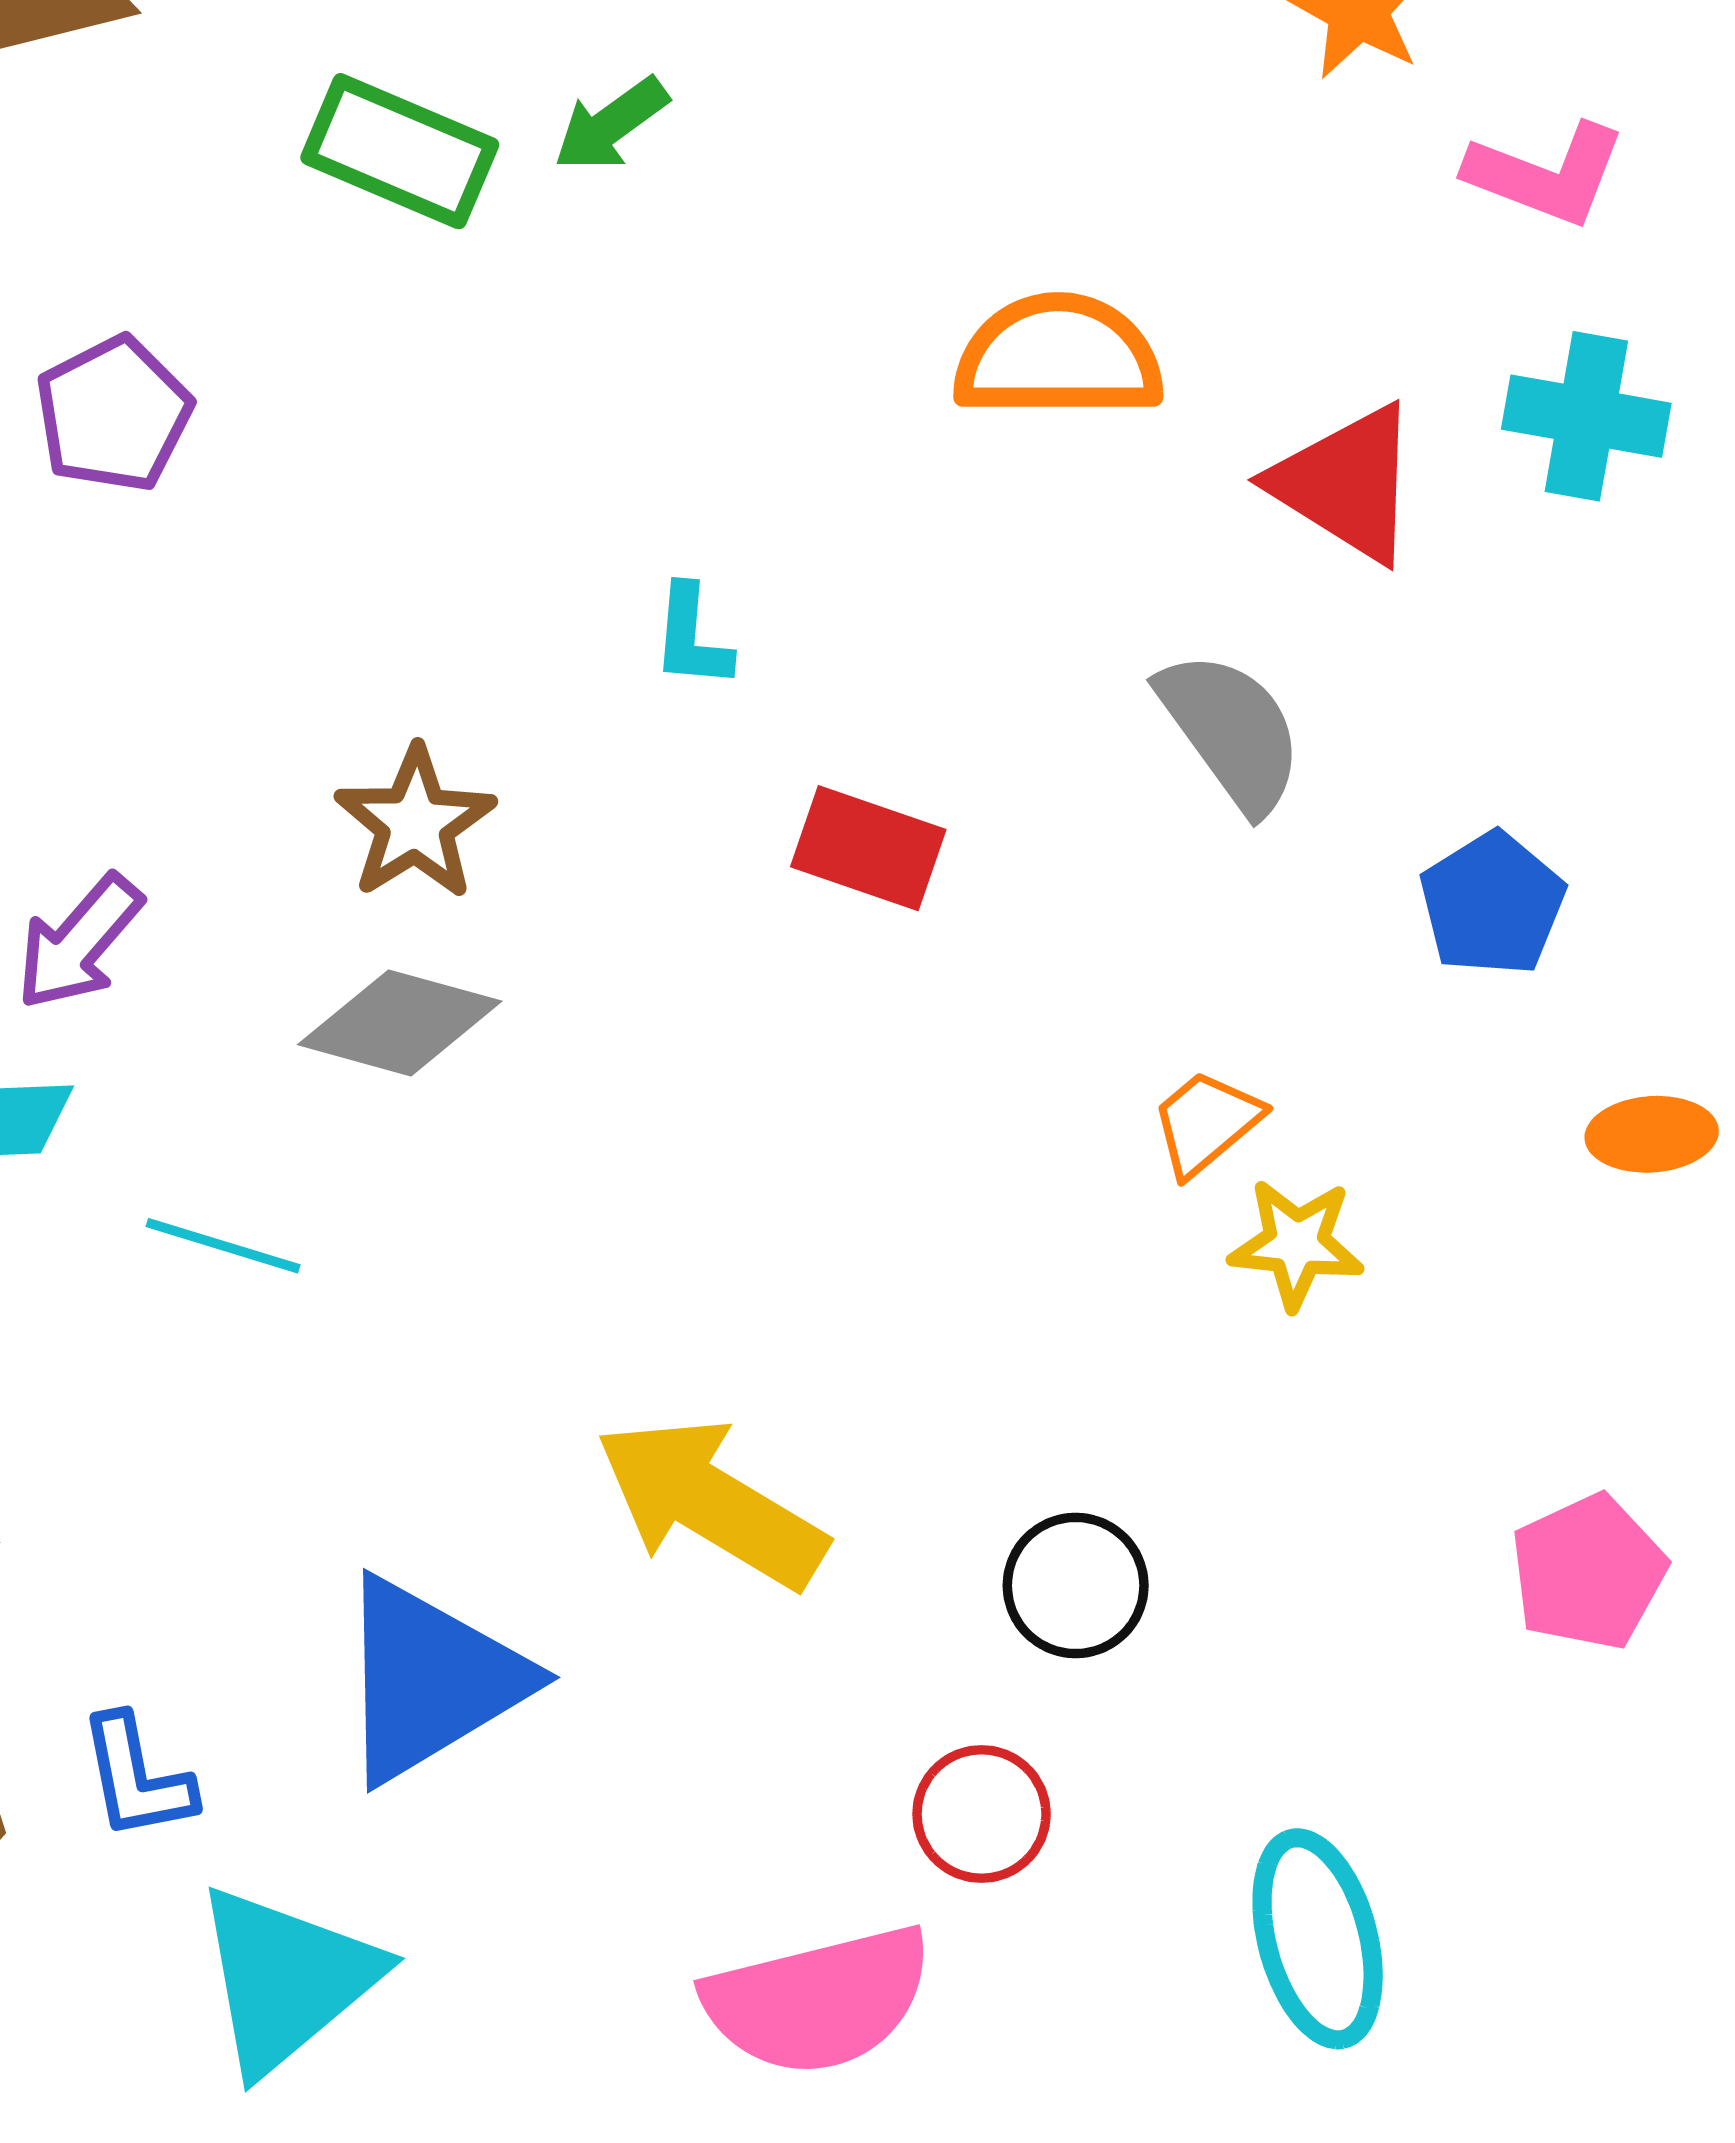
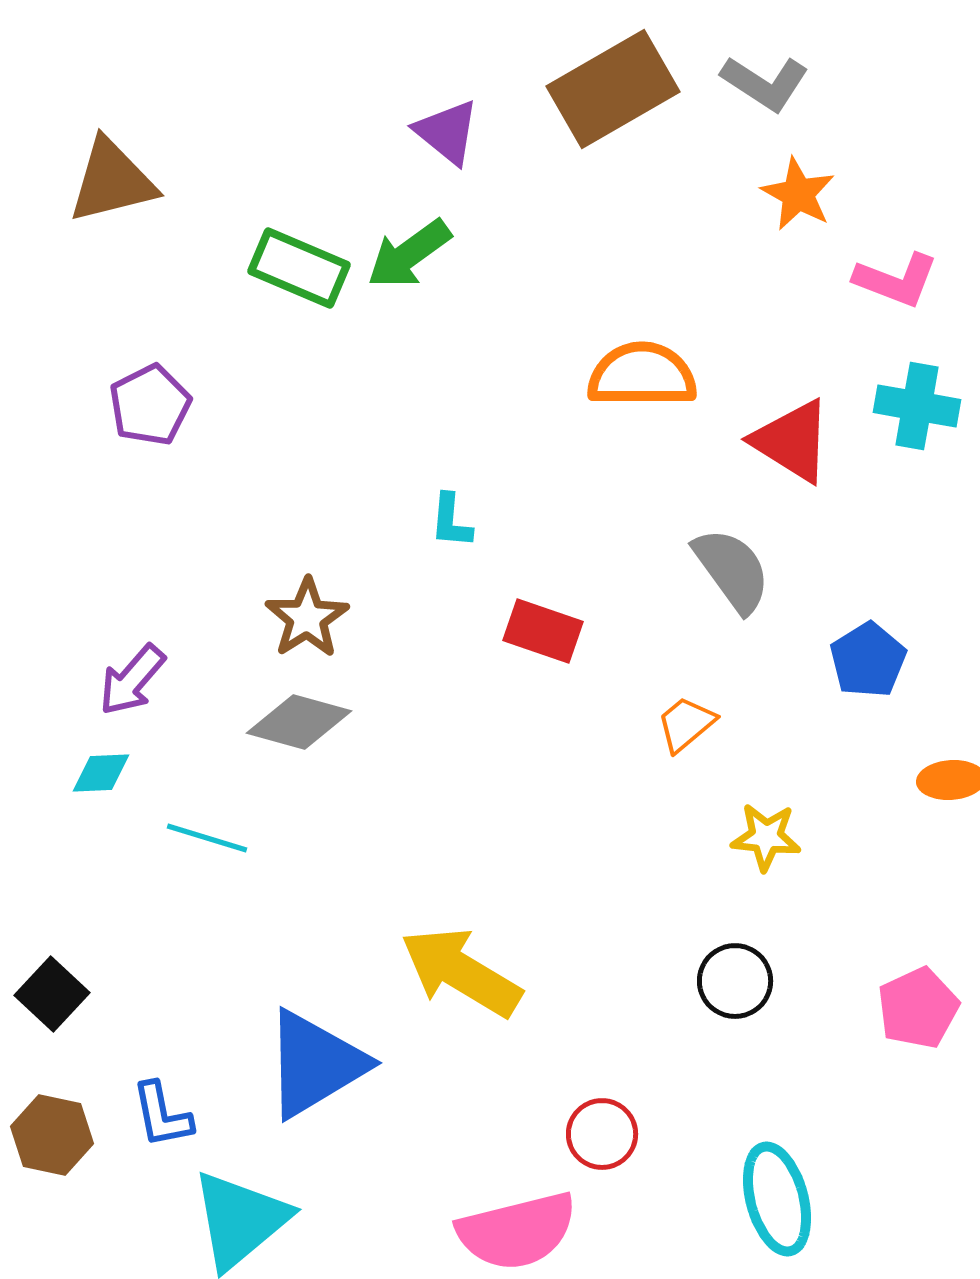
green arrow: (611, 124) -> (409, 254), size x1.4
orange trapezoid: (1206, 1123) -> (686, 724), moved
black circle: (1076, 1586) -> (735, 981), moved

